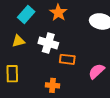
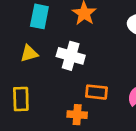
cyan rectangle: (26, 14) -> (39, 16), turned -30
orange rectangle: (67, 59) -> (96, 92), moved

